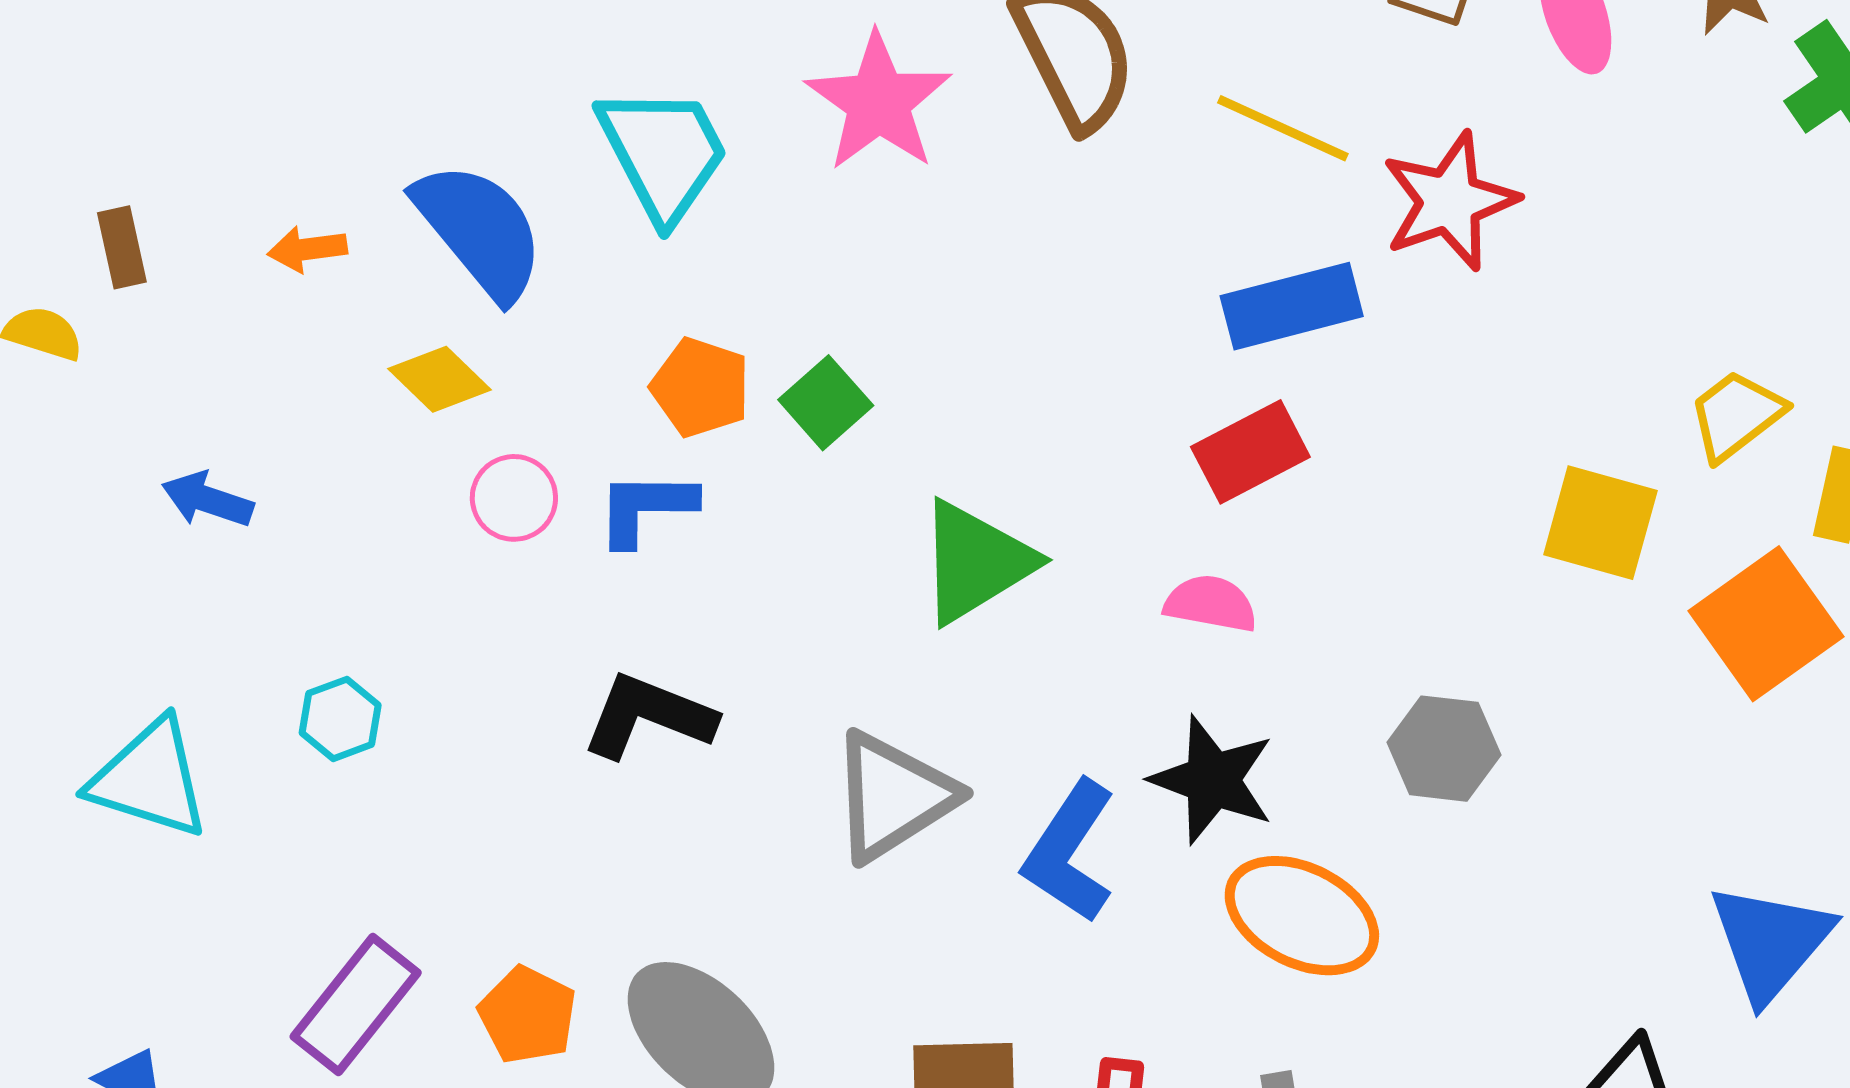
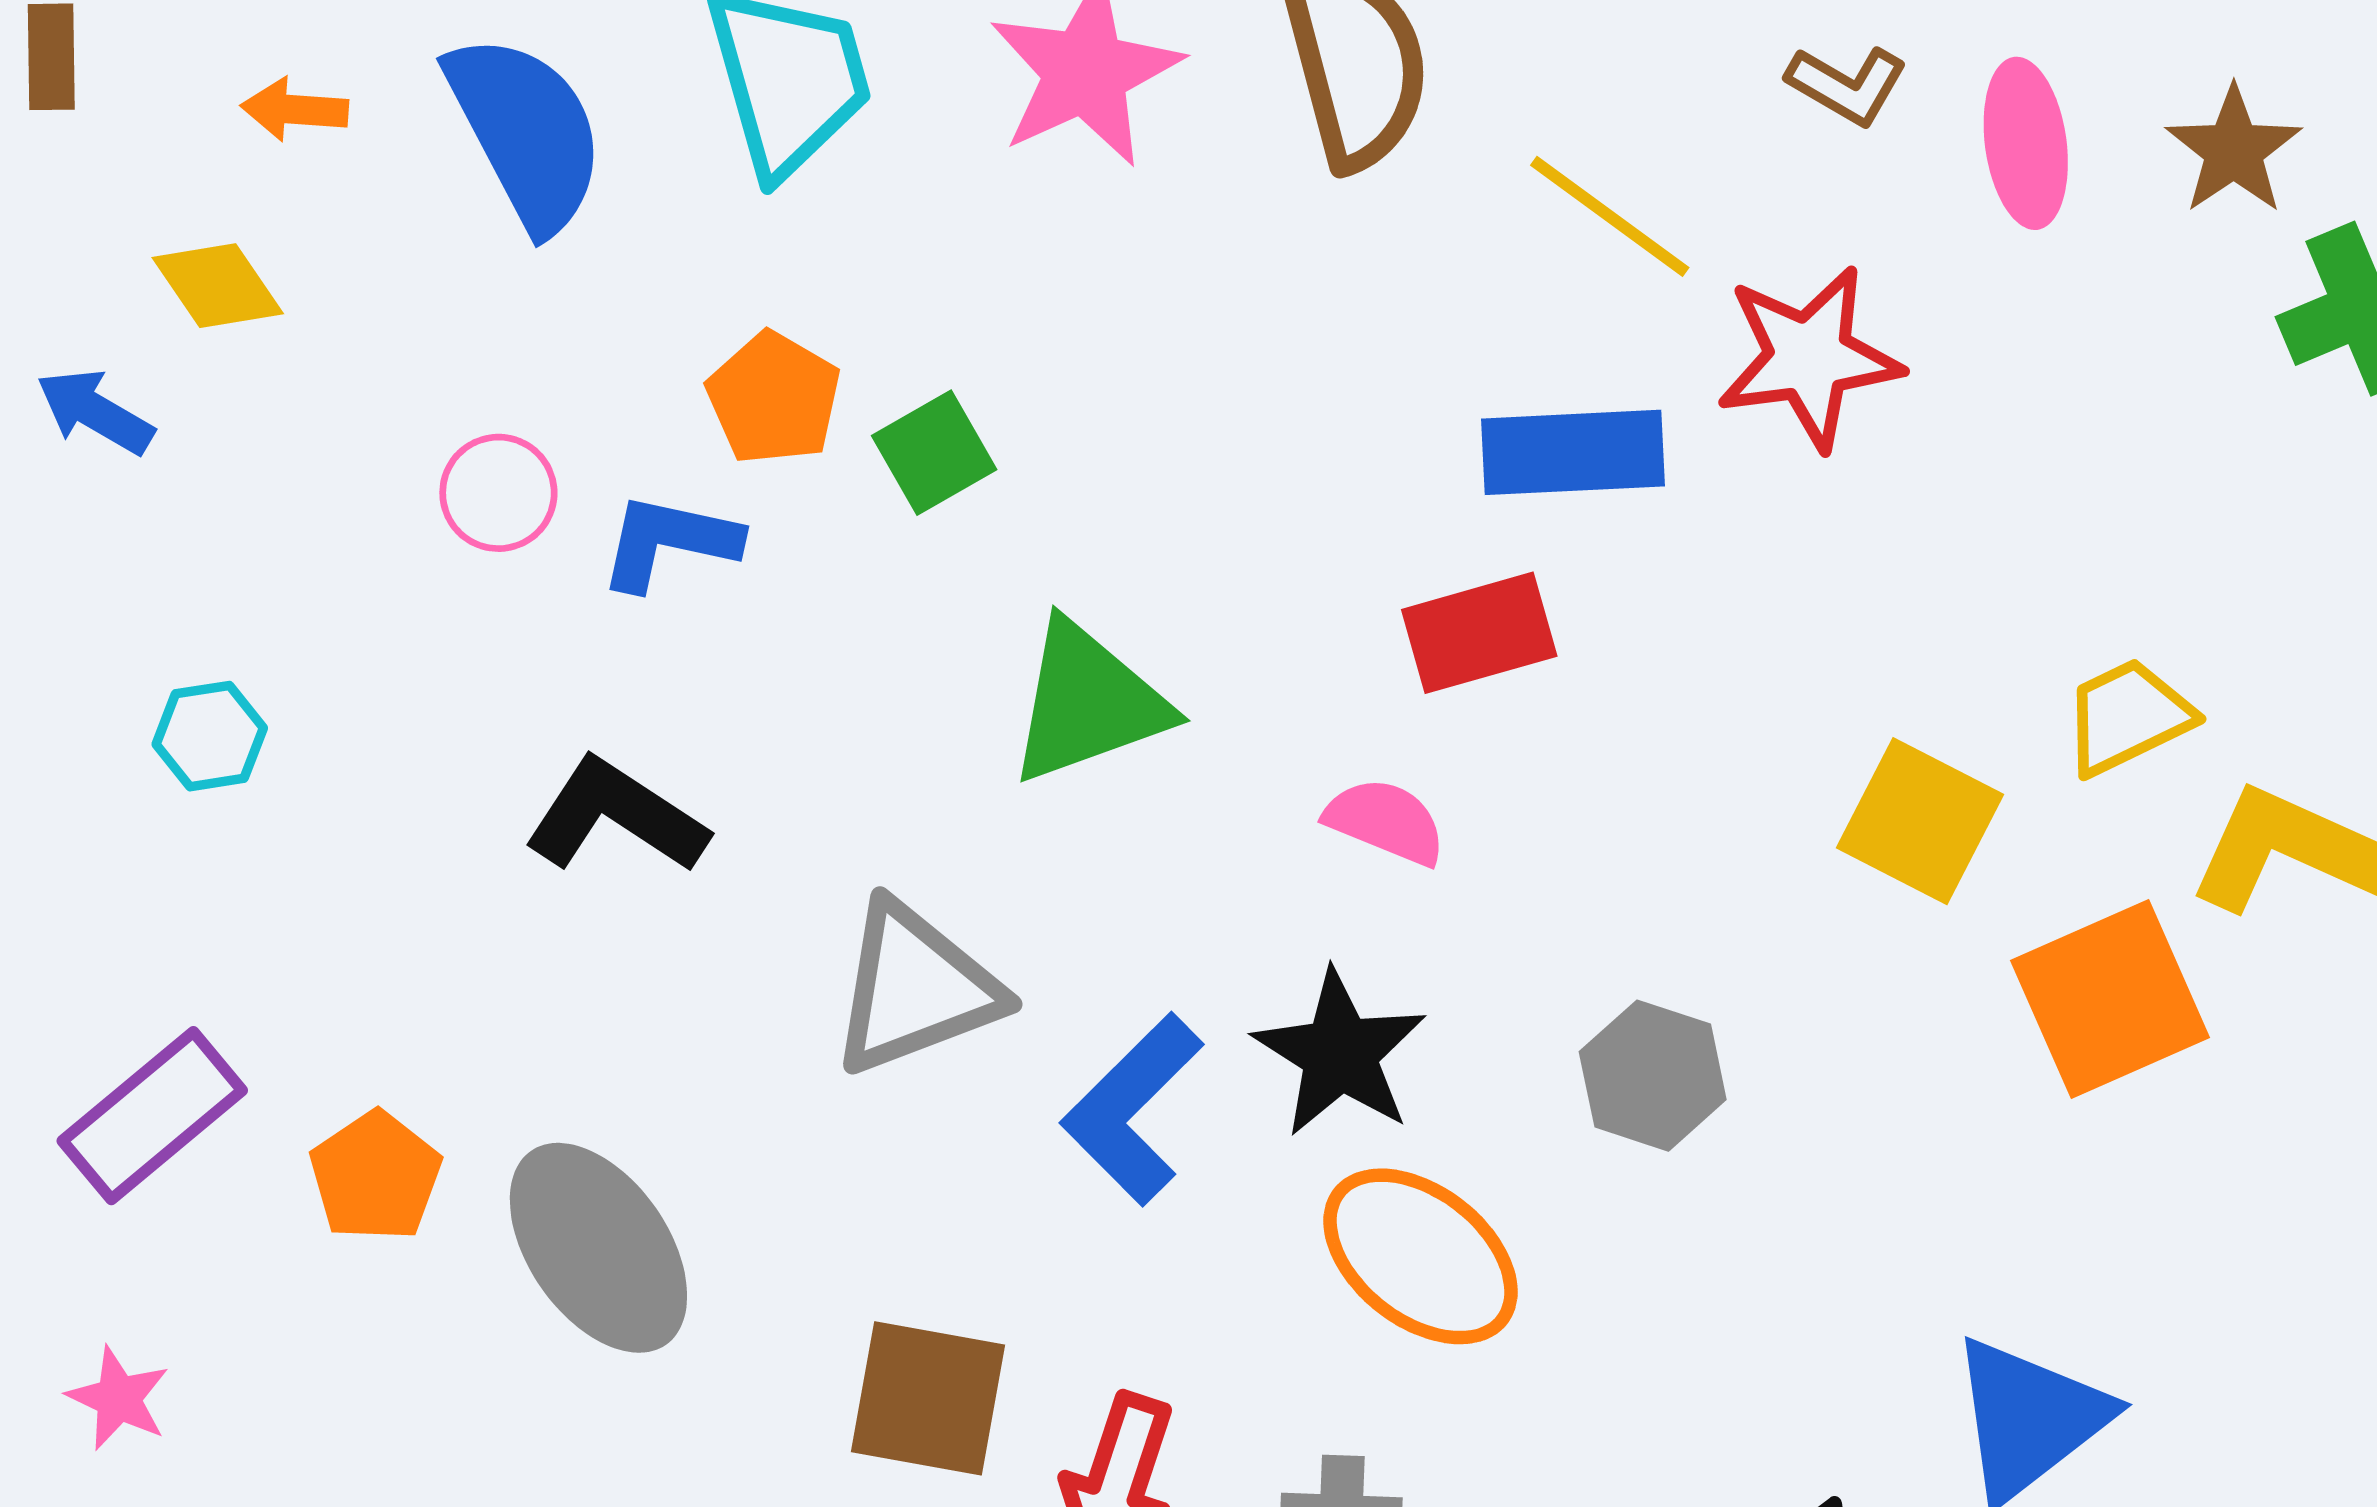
yellow diamond: (440, 379) -> (218, 286), moved

